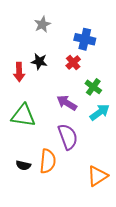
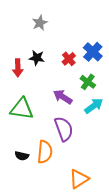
blue cross: (85, 39) -> (93, 52), moved, turned 30
orange triangle: (98, 176) -> (79, 179), moved

